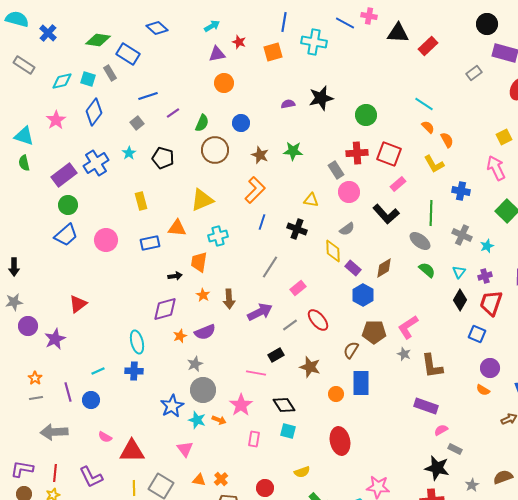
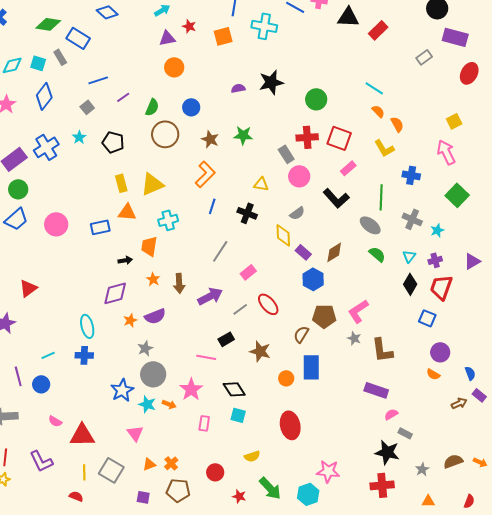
yellow rectangle: (141, 201) -> (121, 183), moved
orange triangle: (199, 480) -> (149, 464), turned -32

